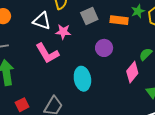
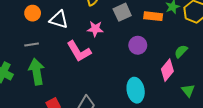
white triangle: (42, 21) -> (59, 20), moved
cyan ellipse: (82, 79) -> (136, 90), moved

